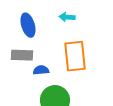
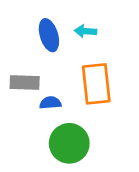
blue ellipse: (28, 25) -> (49, 35), moved

